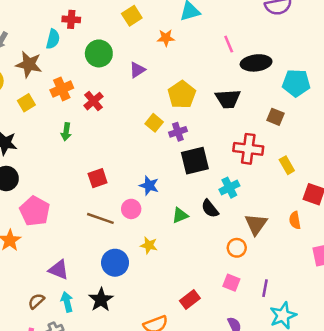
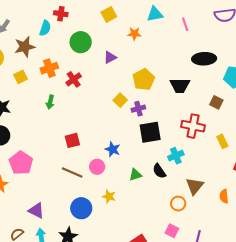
pink line: (229, 44) -> (185, 24), moved
brown star: (29, 64) -> (25, 47), turned -30
orange semicircle: (295, 220) -> (224, 196), moved

